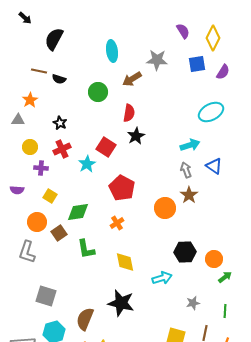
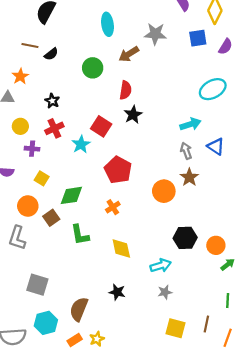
black semicircle: (59, 79) -> (51, 54), turned -56
black star: (121, 303) -> (117, 292), size x0.6
gray star: (193, 303) -> (165, 292), moved

